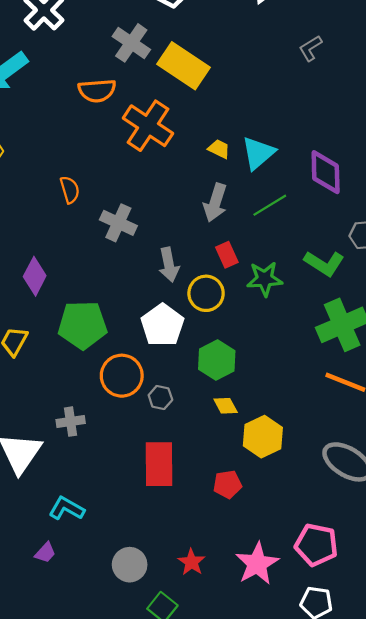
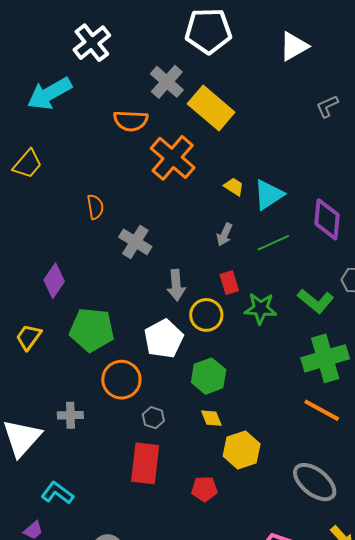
gray arrow: (215, 203) -> (225, 234), size x0.7
gray hexagon: (160, 397) -> (153, 418), moved

